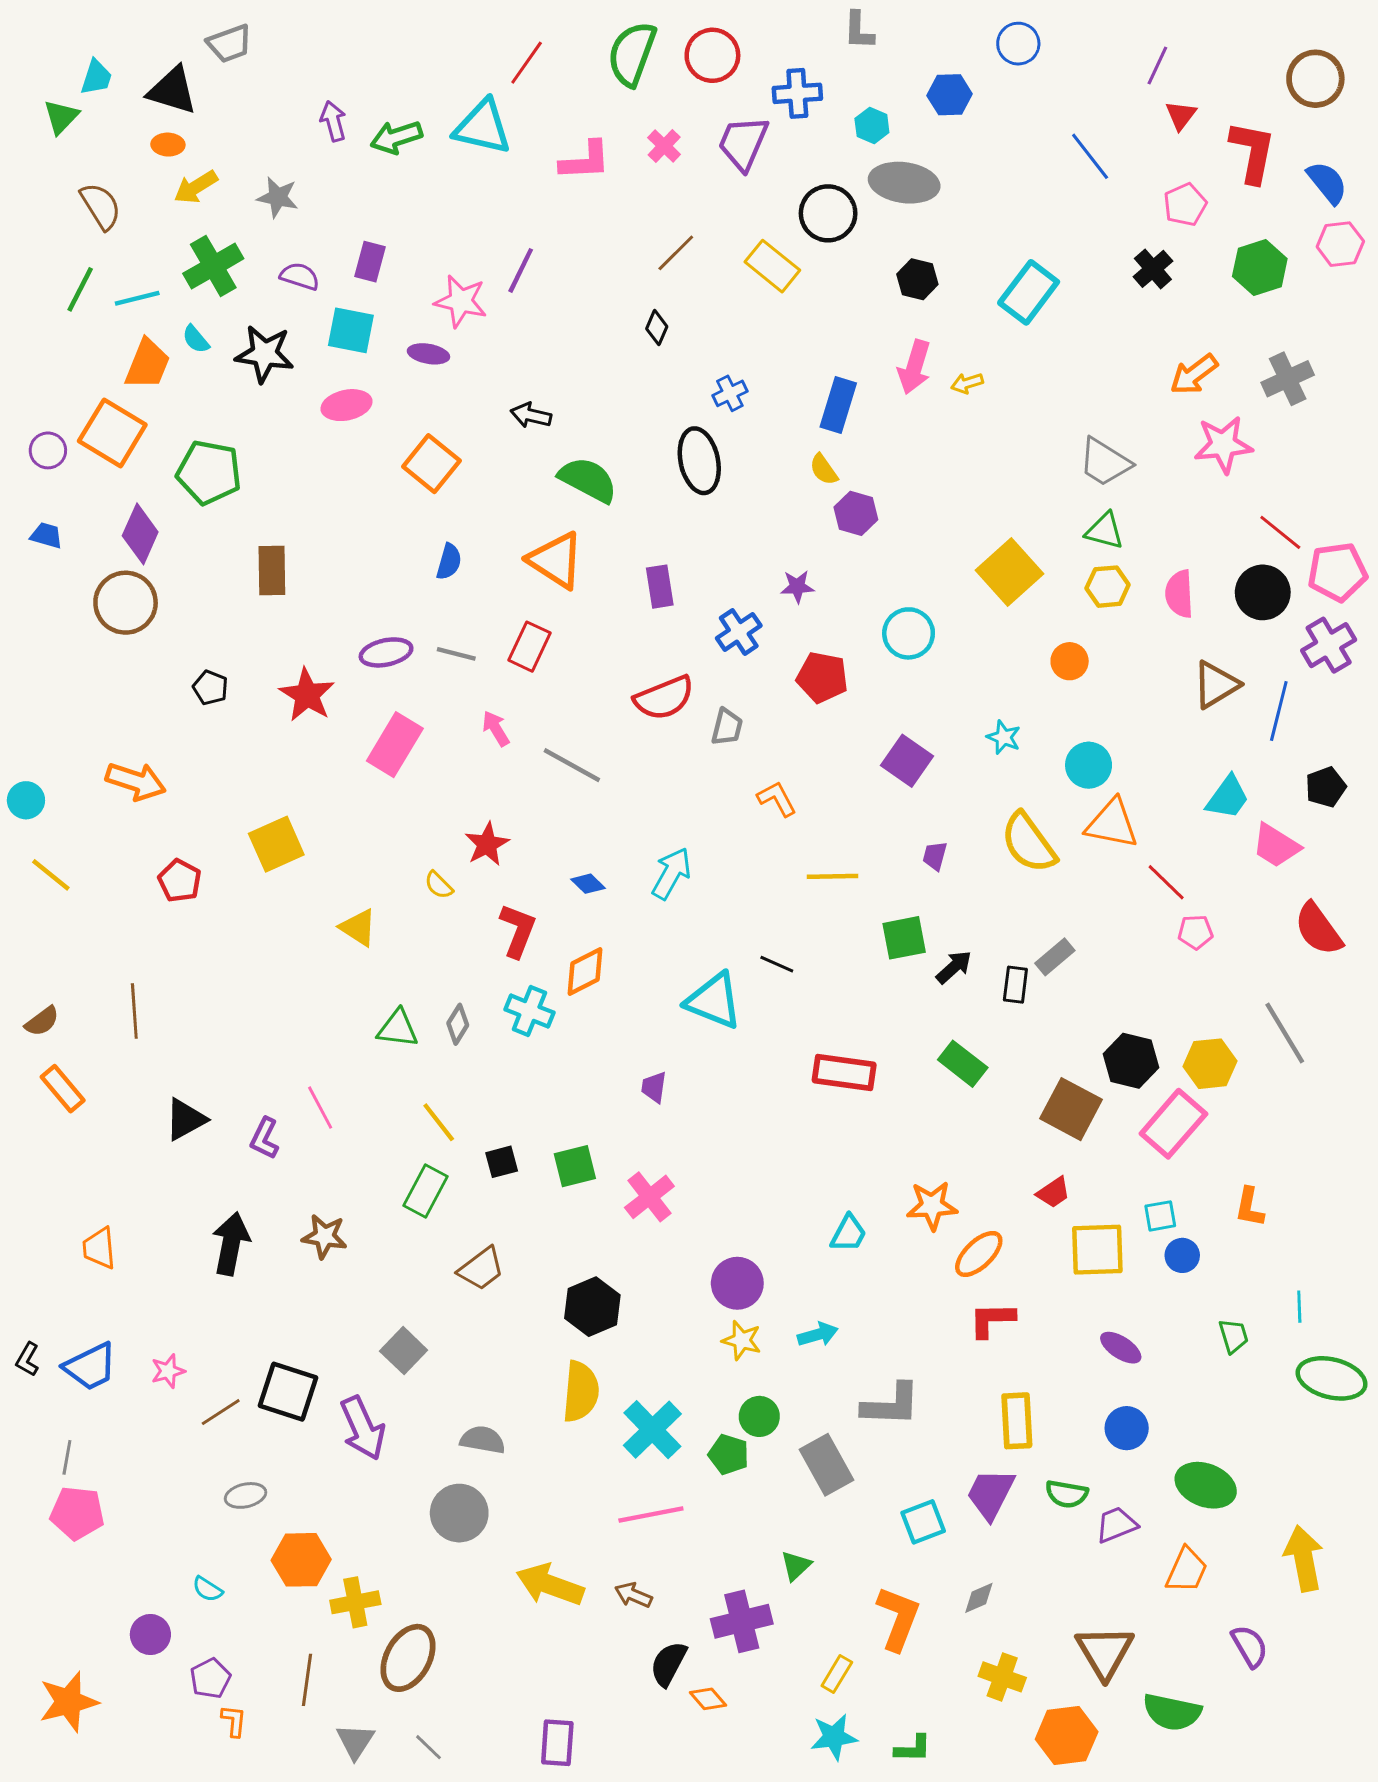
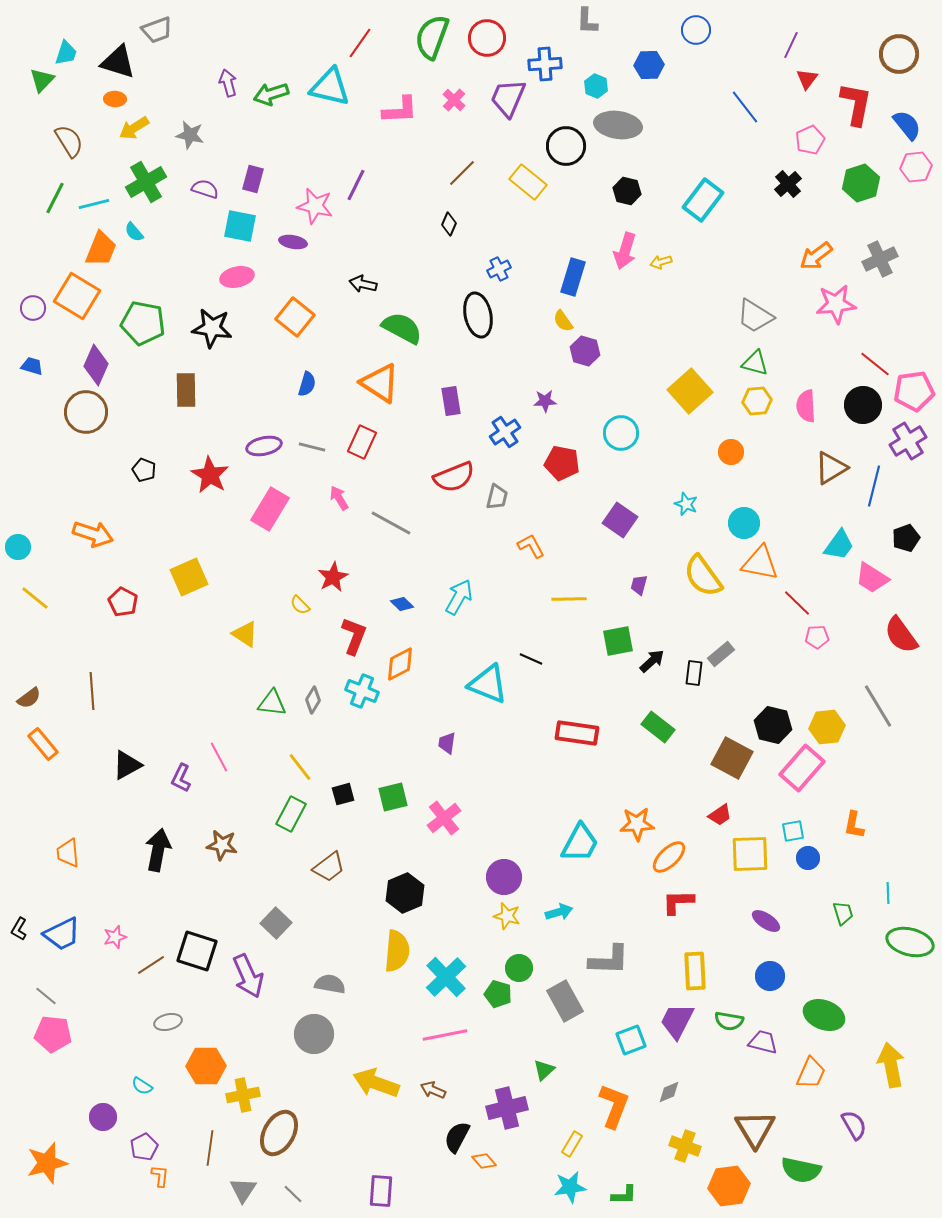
black star: (265, 354) -> (212, 328), moved
cyan trapezoid: (849, 1233) -> (580, 843), size x1.5
gray line: (67, 1457) -> (46, 996), turned -60
purple trapezoid: (1116, 1525) -> (763, 1042), turned 36

